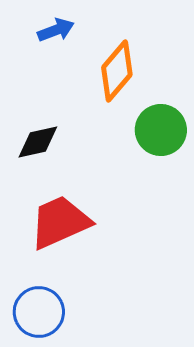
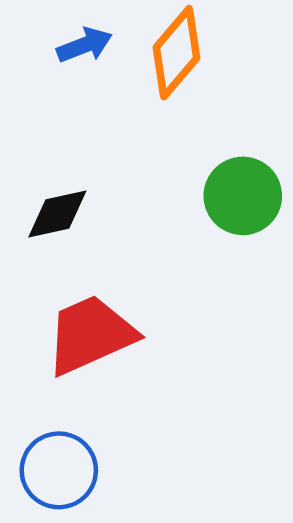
orange diamond: (117, 71) -> (176, 53), moved

